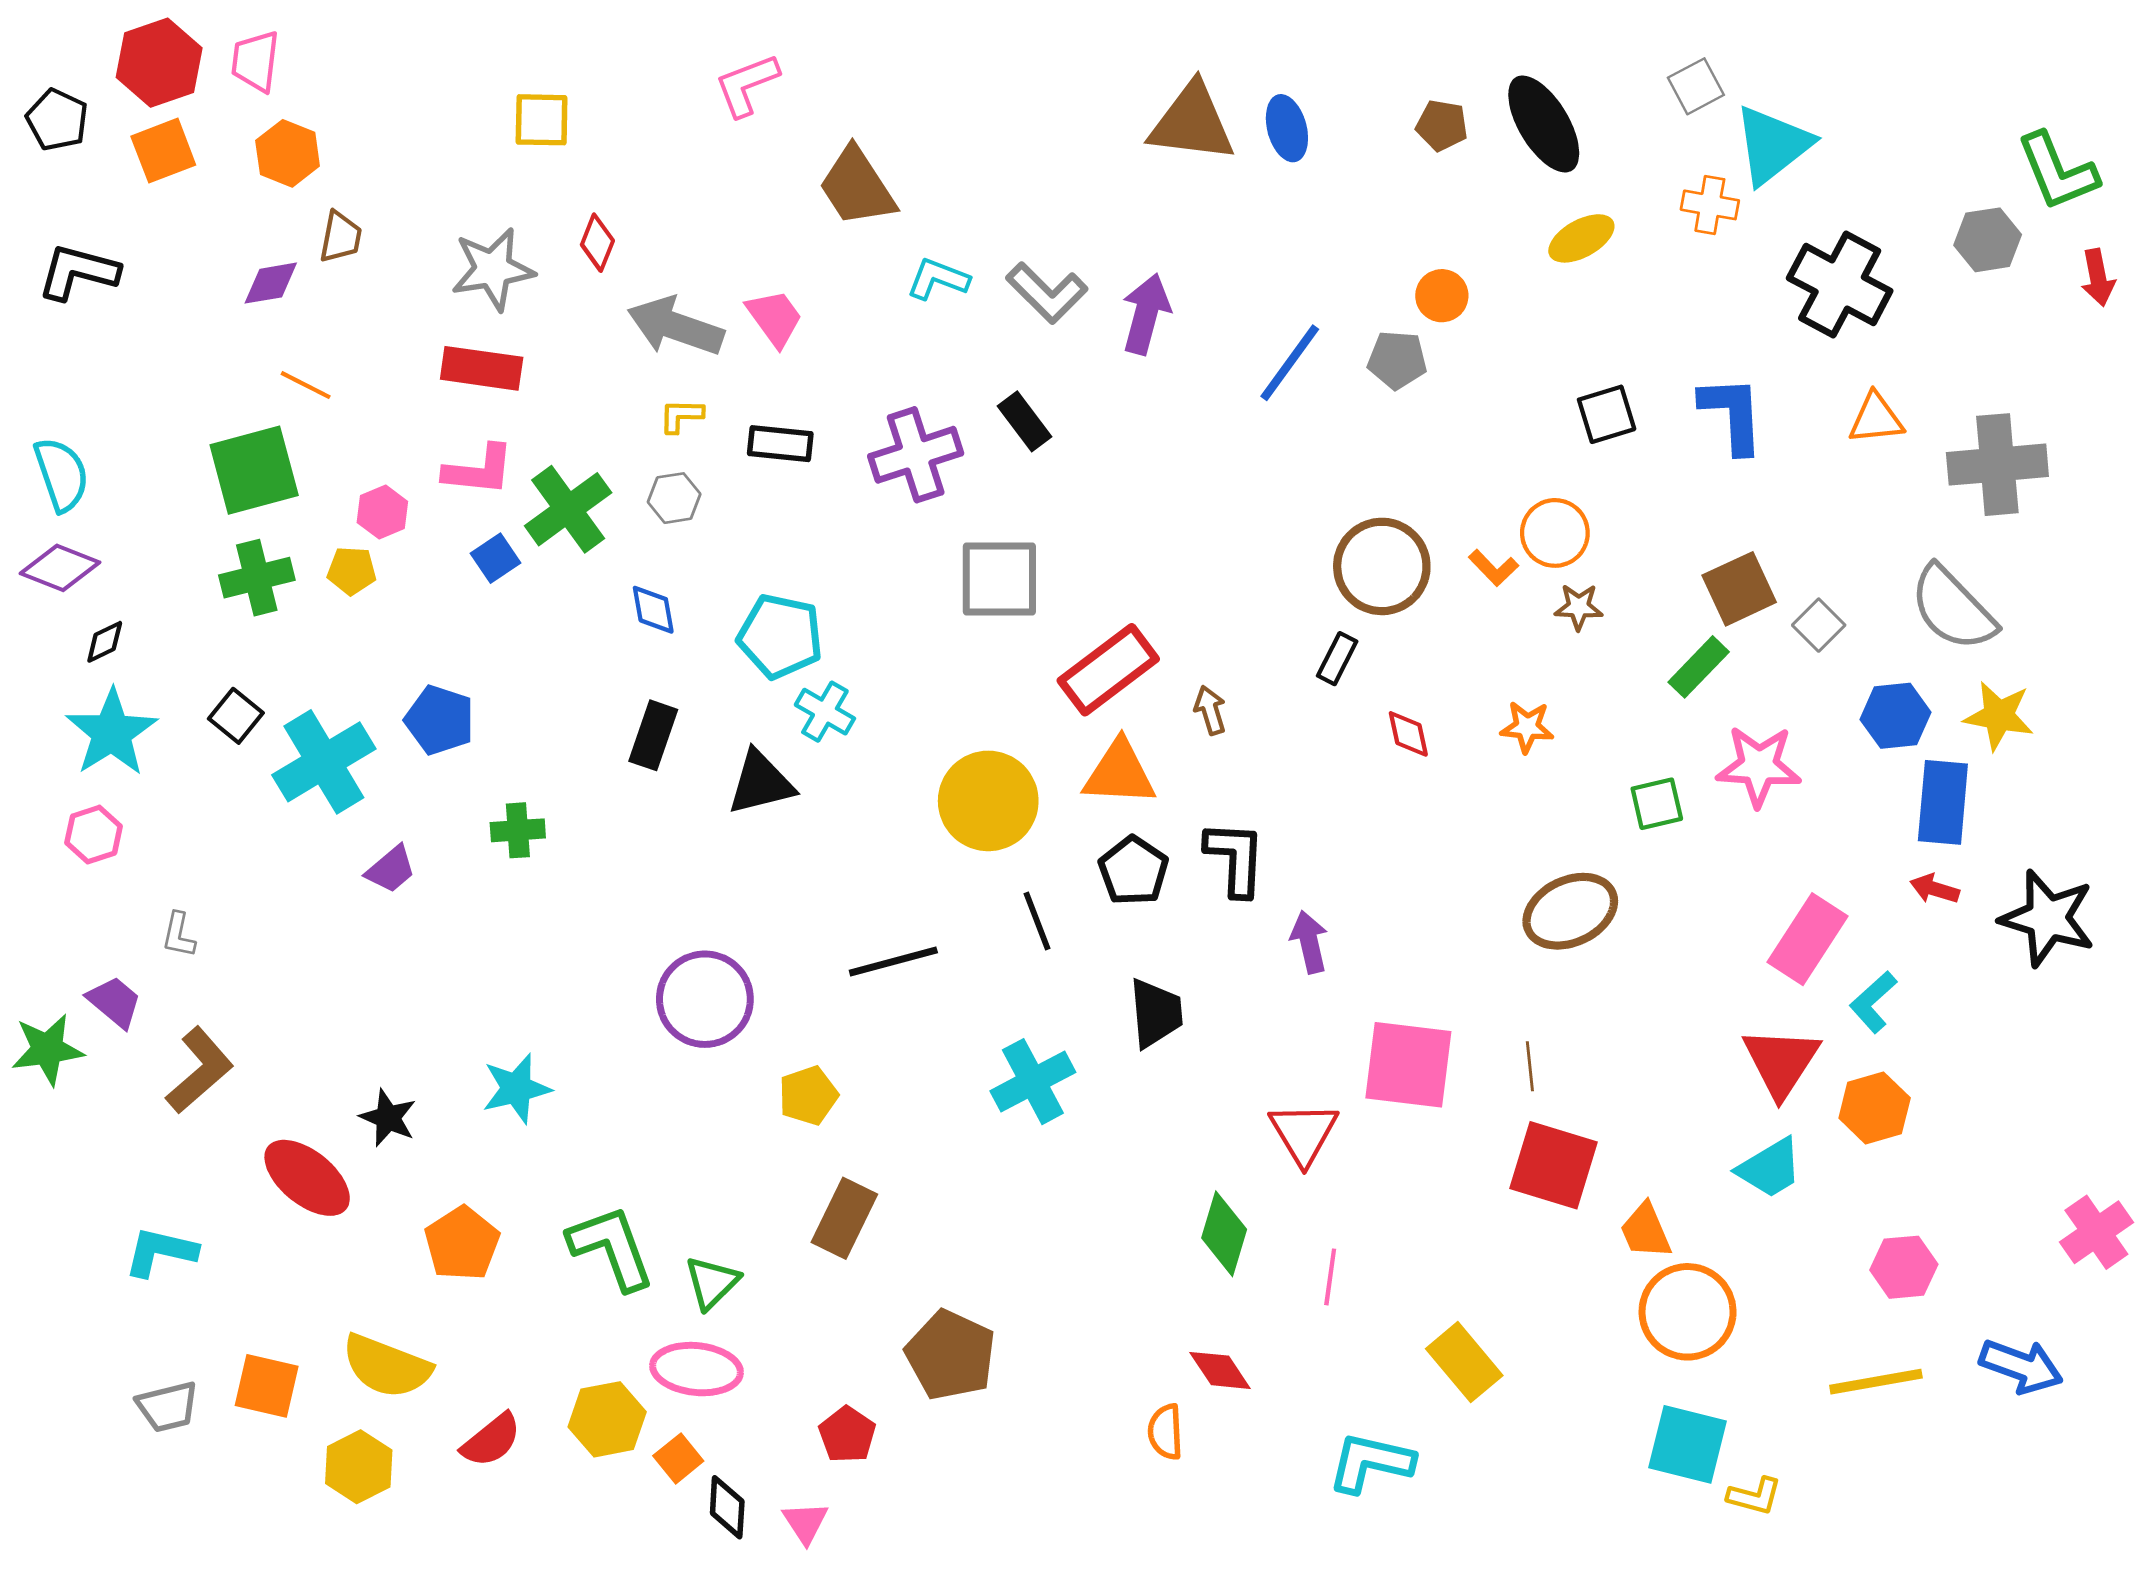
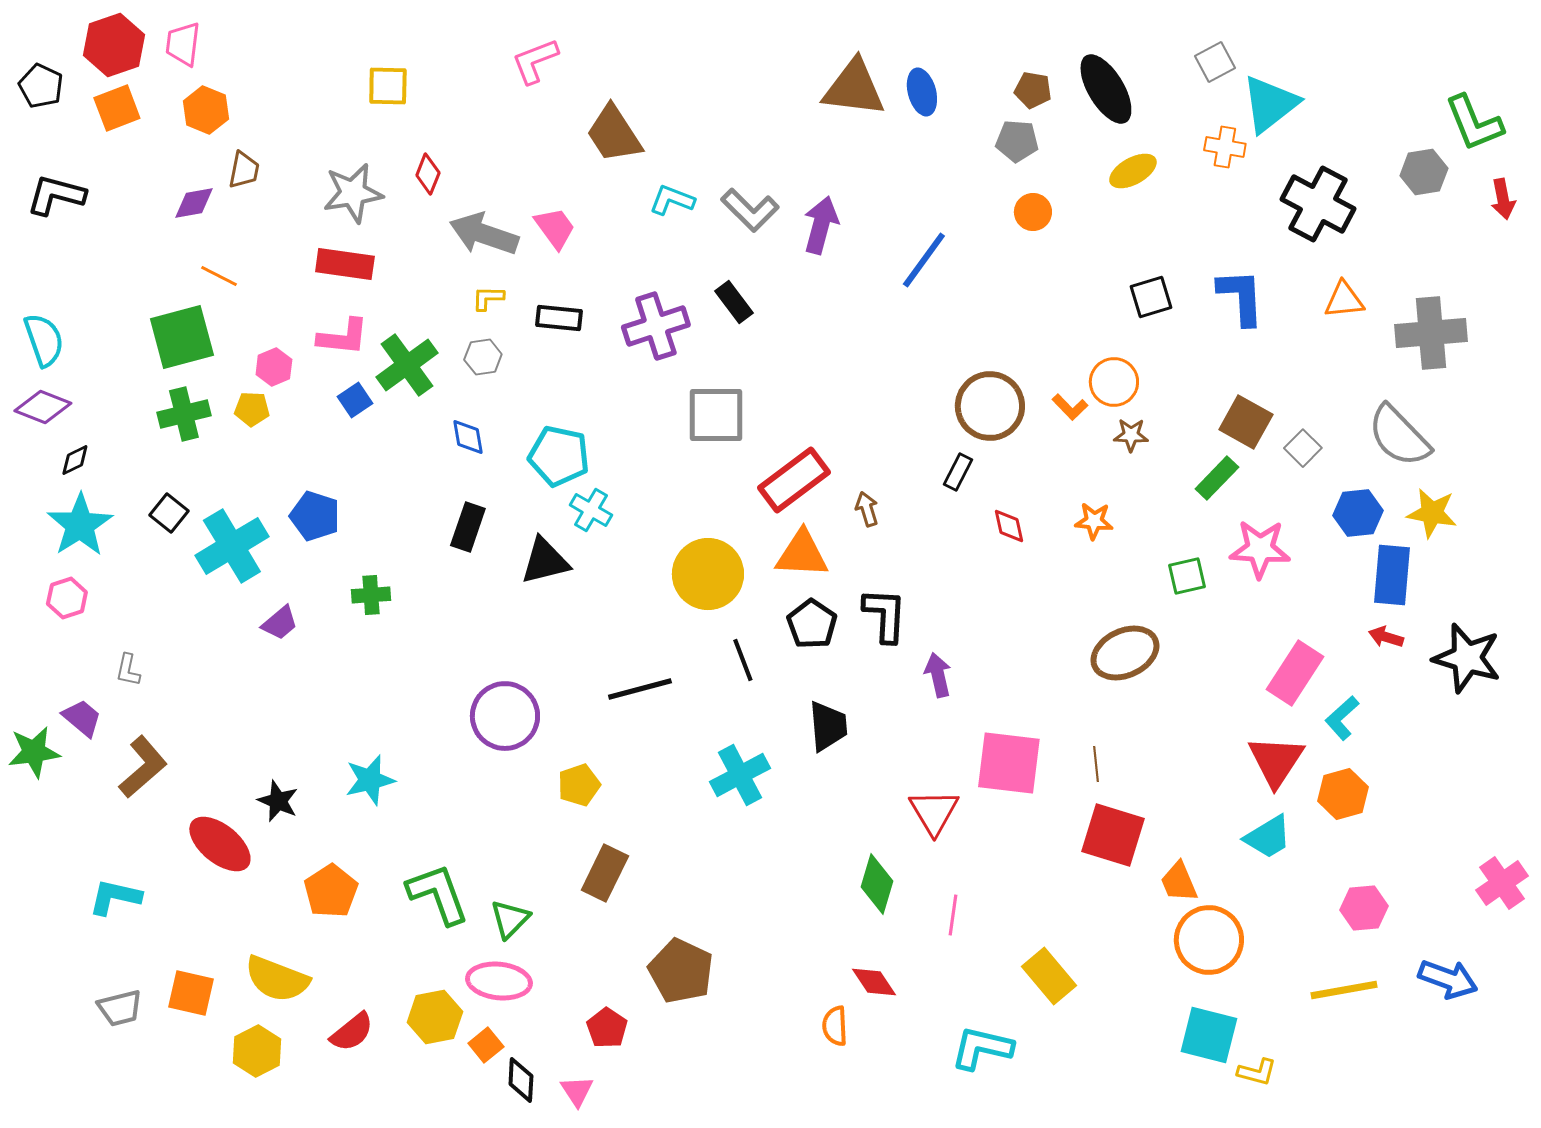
gray pentagon: (1397, 360) -> (1017, 141), moved
brown square: (1739, 589) -> (1246, 422), turned -36

